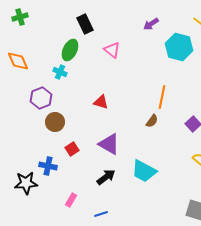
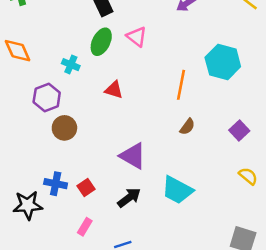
cyan hexagon: (179, 47) -> (223, 62), moved
green ellipse: (70, 50) -> (101, 42), moved
orange line: (162, 97) -> (181, 85), moved
red triangle: (101, 102) -> (114, 90), moved
red square: (72, 149) -> (86, 187), moved

